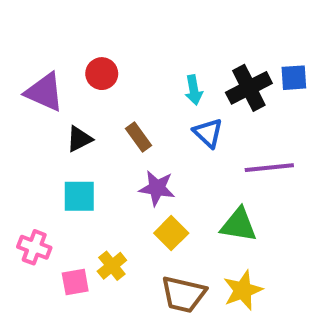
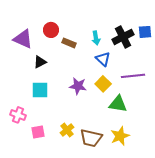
brown rectangle: (139, 137) -> (69, 43), moved, turned -32
yellow square: (171, 233) -> (103, 84), moved
yellow cross: (112, 266) -> (67, 130), moved

